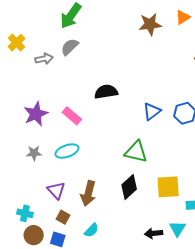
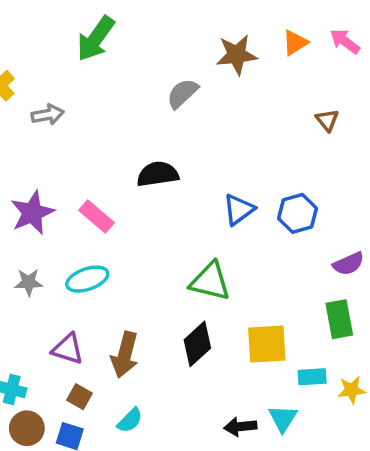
gray semicircle: (70, 47) -> (182, 93), moved
purple triangle: (56, 190) -> (68, 349), turned -30

